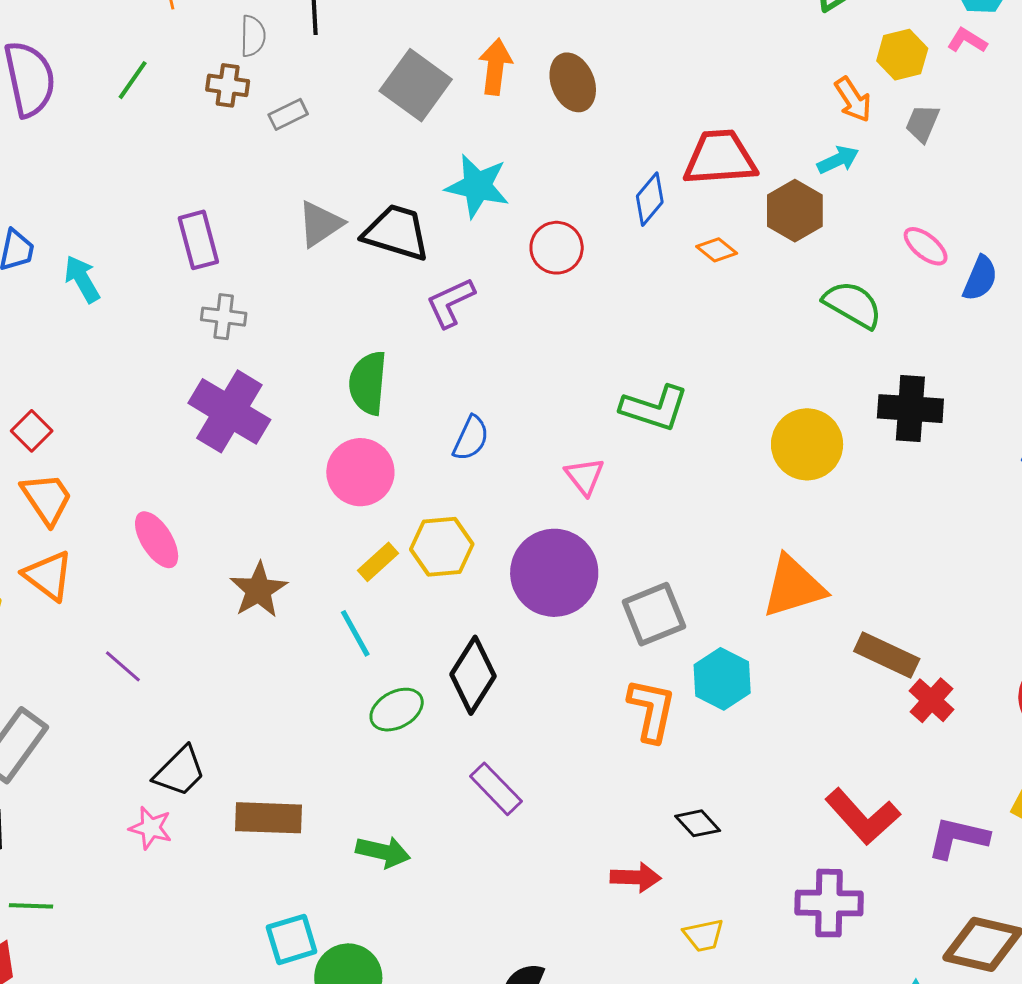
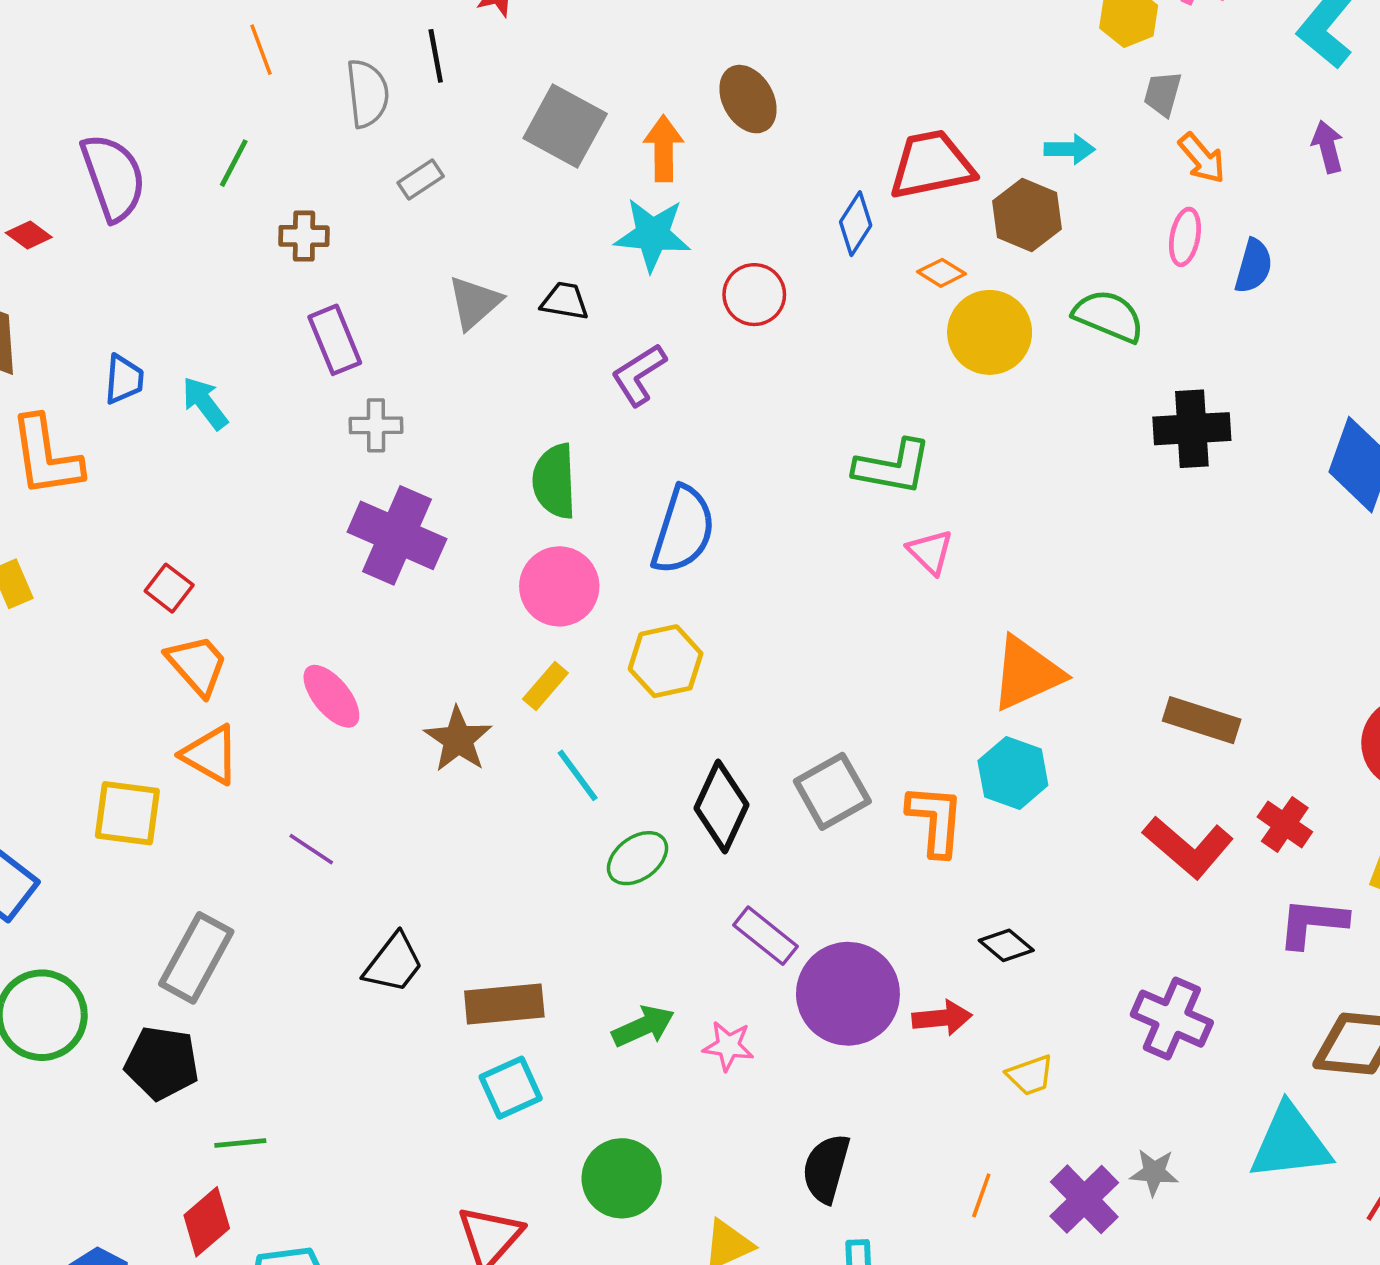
gray semicircle: (253, 36) -> (367, 93), size x1.4
orange arrow: (495, 67) -> (664, 148), moved
brown cross: (228, 85) -> (304, 236), moved
orange arrow: (853, 100) -> (1202, 158), moved
cyan arrow: (838, 160) -> (1070, 149), turned 33
black trapezoid: (396, 233) -> (565, 301), size x0.6
pink ellipse: (926, 246) -> (1185, 237), turned 69
blue semicircle: (471, 438) -> (683, 530), size x1.6
yellow circle: (807, 444) -> (990, 332), moved
pink triangle: (585, 476) -> (930, 552), moved
yellow rectangle: (378, 562) -> (545, 686), moved
purple circle: (554, 573) -> (848, 994), moved
orange triangle: (794, 587) -> (1027, 673), moved
gray square: (654, 614) -> (832, 791), moved
red cross: (932, 700) -> (1285, 824), moved
red L-shape: (863, 816) -> (1188, 847), moved
pink star: (151, 828) -> (728, 1046), moved
green arrow: (383, 852) -> (643, 1026), turned -30
purple cross: (829, 903) -> (1172, 1019), turned 30
cyan square: (292, 939) -> (511, 1088), moved

